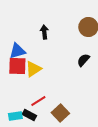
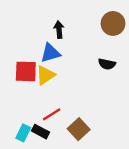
blue triangle: (17, 51) -> (50, 53), moved
black semicircle: (83, 60) -> (107, 64), turned -120
cyan rectangle: (15, 116) -> (23, 133), turned -56

